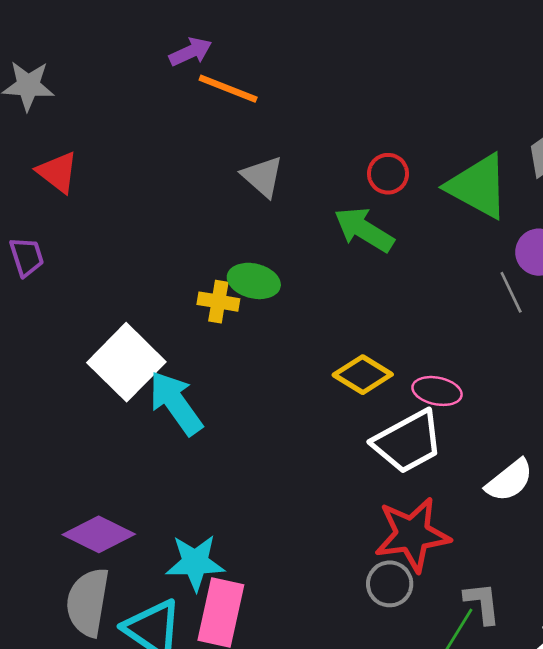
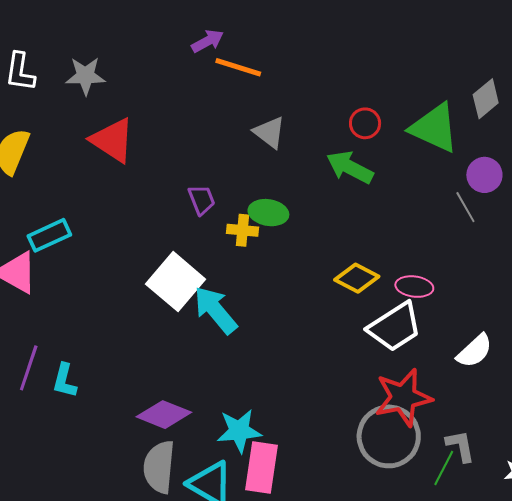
red triangle: (58, 172) -> (113, 140), size x1.4
purple trapezoid: (27, 257) -> (201, 200), moved
gray circle: (390, 584) -> (389, 436), size x1.8

